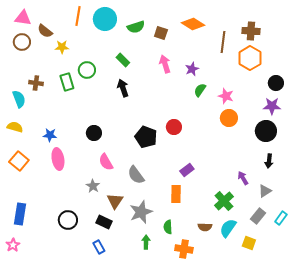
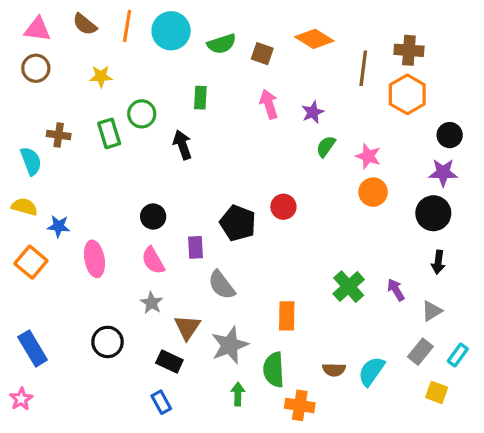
brown semicircle: (45, 31) -> (85, 24), moved
green rectangle: (123, 60) -> (200, 98), turned 48
black arrow: (123, 88) -> (182, 145), moved
blue star: (50, 135) -> (59, 226), moved
pink semicircle: (106, 162) -> (153, 260), moved
purple rectangle: (187, 170) -> (195, 247), moved, turned -56
green cross: (224, 201) -> (349, 287), moved
blue rectangle: (20, 214) -> (33, 348), turned -40
black circle: (68, 220) -> (108, 342), moved
green semicircle: (168, 227) -> (274, 370), size x1.5
yellow square: (249, 243) -> (437, 392), moved

